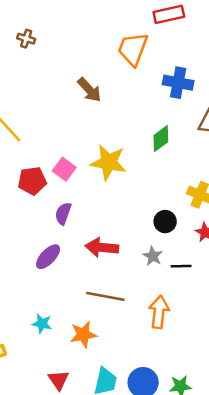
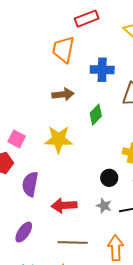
brown arrow: (89, 90) -> (63, 94), moved, turned -45
pink square: (64, 169) -> (17, 139), moved
purple semicircle: (63, 213) -> (30, 184), size x1.4
purple ellipse: (48, 257) -> (24, 232), moved

